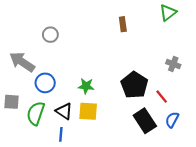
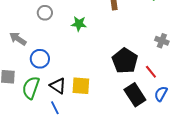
gray arrow: (22, 62) -> (18, 39), size x0.7
green star: (86, 86) -> (79, 24), moved
blue line: (61, 134) -> (55, 108), turned -32

